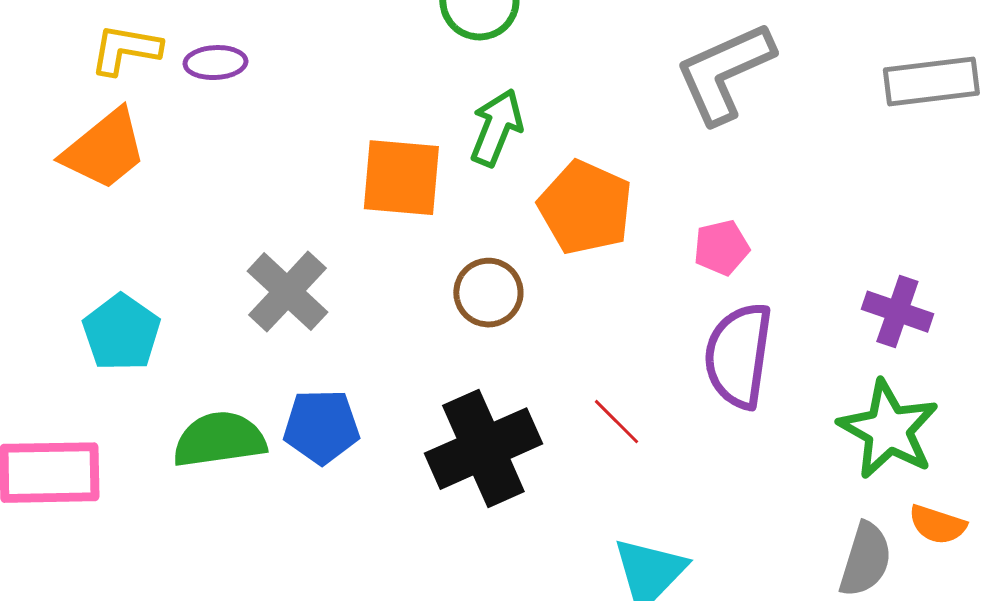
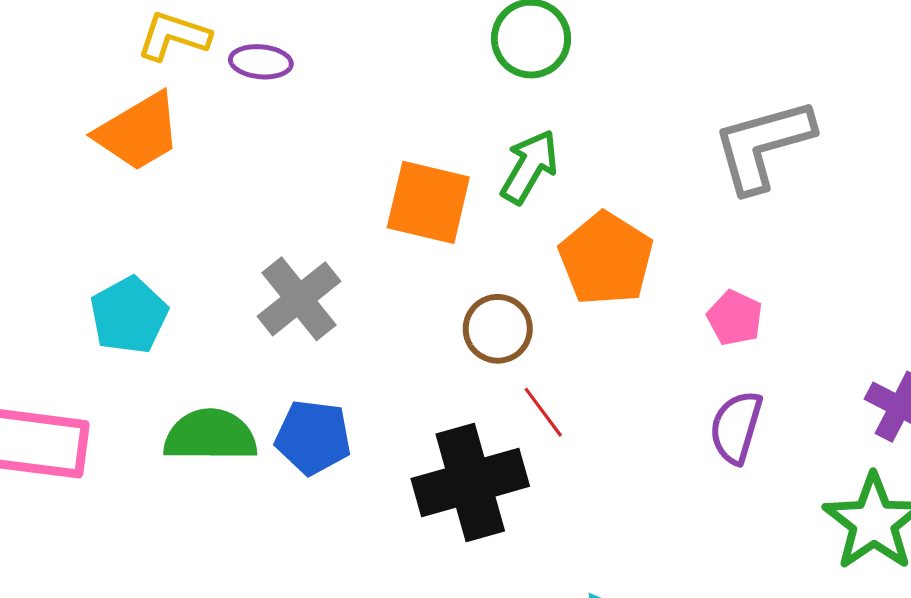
pink pentagon: (721, 248) -> (735, 318), turned 30
purple semicircle: (738, 356) -> (736, 427), size x0.7
red line: (616, 422) -> (543, 412), moved

